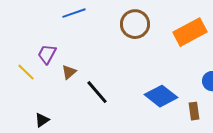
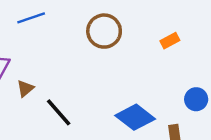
orange rectangle: (190, 32) -> (170, 41), size x0.5

